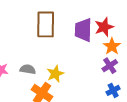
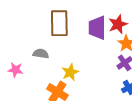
gray semicircle: (28, 69) -> (41, 54), moved

